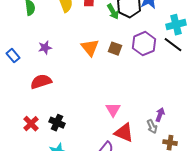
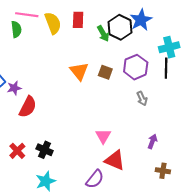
black line: (173, 45) -> (166, 68), turned 54
purple star: (45, 48) -> (14, 88), moved
red semicircle: (41, 82) -> (28, 107), turned 135
gray arrow: (152, 127) -> (142, 98), moved

